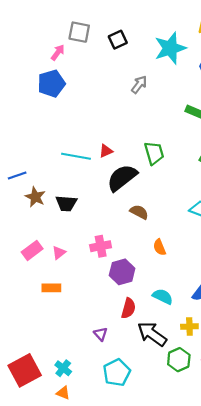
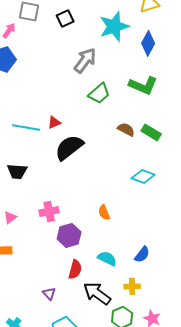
gray arrow: (139, 85) -> (85, 60), size x1.5
green trapezoid: (154, 153) -> (99, 93), moved, turned 65
brown semicircle: (139, 212) -> (126, 129), moved

